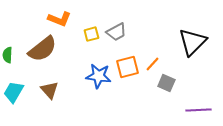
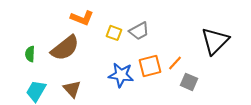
yellow square: (91, 34) -> (114, 33), turned 35

